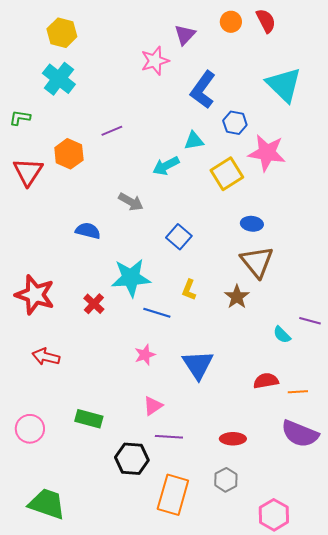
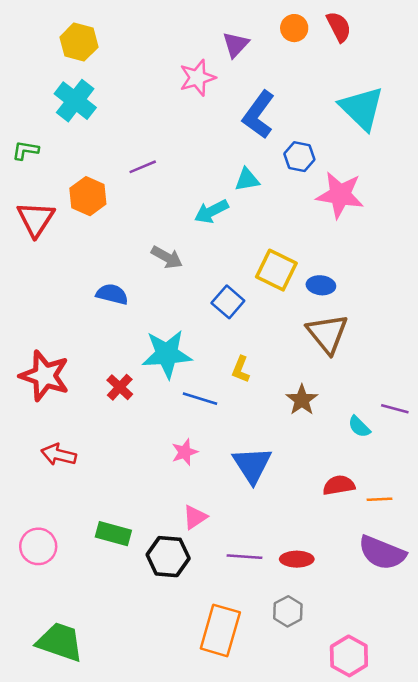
yellow square: (227, 174) -> (276, 270), moved, turned -32
brown star: (237, 297) -> (302, 400), moved
purple line: (169, 437) -> (245, 557), moved
black hexagon: (132, 459) -> (168, 557), moved

